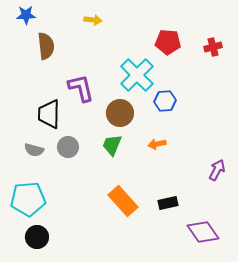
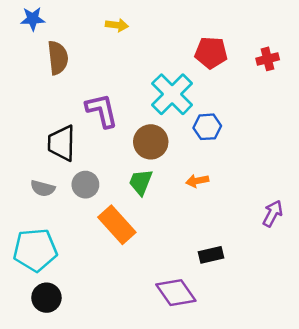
orange rectangle: (123, 201) -> (117, 225), moved
purple diamond: (203, 232) -> (176, 293), moved

